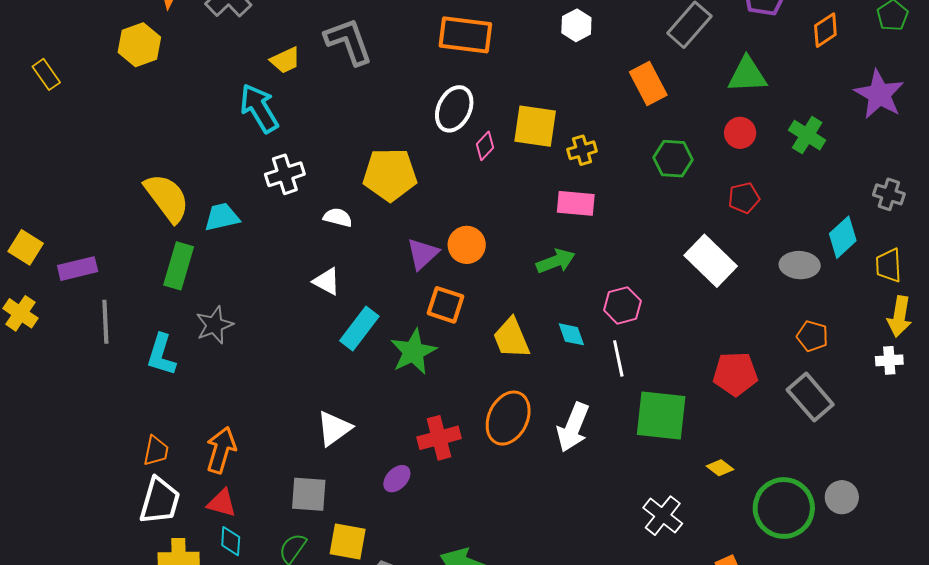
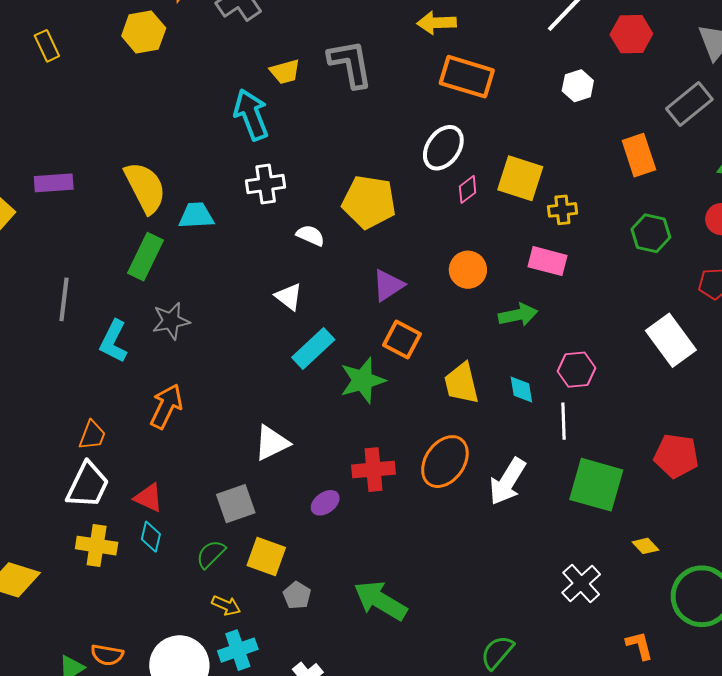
orange circle: (467, 245) -> (468, 270), moved
purple rectangle: (78, 269) -> (54, 183), moved
orange arrow: (221, 450) -> (166, 406), moved
gray square: (309, 494) -> (236, 504), turned -33

